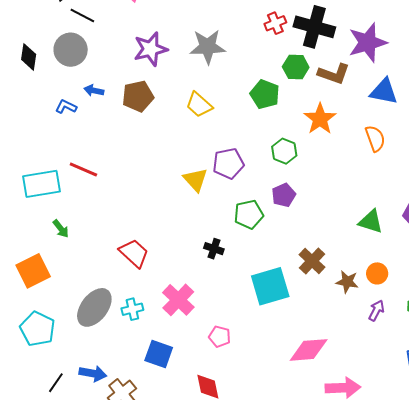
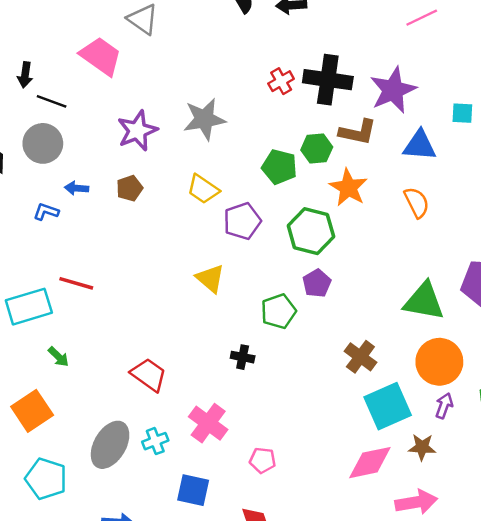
green hexagon: (296, 67) -> (317, 149), moved
brown pentagon: (138, 96) -> (129, 188), size x0.7
green hexagon: (284, 151) -> (311, 231), size x1.5
purple pentagon: (228, 164) -> (242, 221), moved
green triangle: (371, 222) -> (424, 301), size x1.4
orange circle: (377, 273) -> (439, 362), size x1.8
brown star: (347, 282) -> (422, 447), moved
cyan square: (270, 286) -> (388, 406), moved

